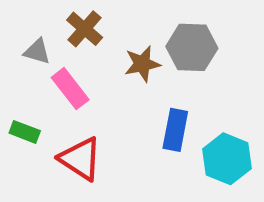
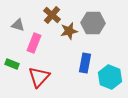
brown cross: (85, 29) -> (52, 15), moved
pink rectangle: (70, 89) -> (34, 43), turned 60
red triangle: (80, 159) -> (39, 77), turned 40

